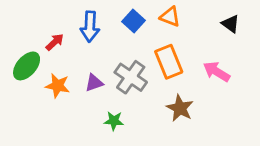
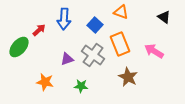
blue square: (134, 21) -> (95, 25), moved
orange star: (58, 86) -> (45, 82), moved

